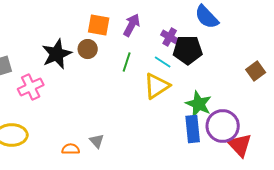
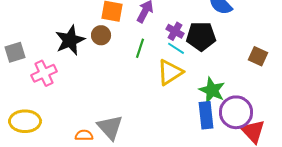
purple cross: (170, 37) -> (175, 31), moved
brown square: (256, 71) -> (258, 56), moved, turned -30
gray triangle: (97, 141) -> (110, 127), size x1.8

